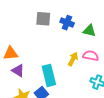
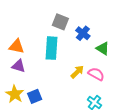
purple triangle: (18, 71) -> (19, 66), turned -32
cyan rectangle: (49, 75) -> (51, 48), moved

